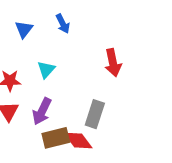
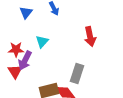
purple arrow: (42, 111) -> (25, 60), moved

